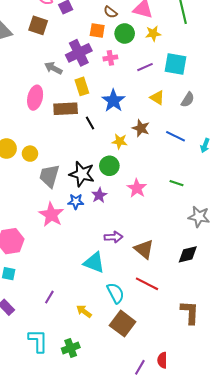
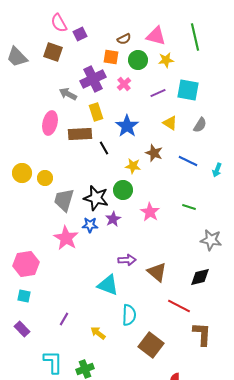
brown semicircle: (110, 12) -> (124, 39), turned -64
pink cross: (110, 58) -> (124, 84), turned -32
red line: (147, 284) -> (179, 306), moved
cyan semicircle: (115, 293) -> (129, 315), turned 30
brown square: (123, 324) -> (151, 345), moved

